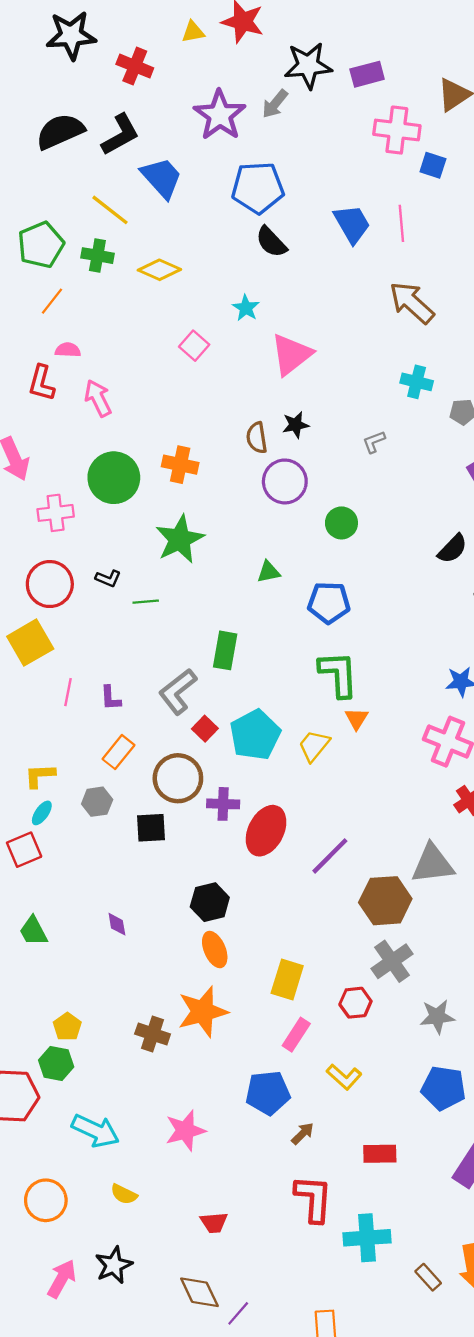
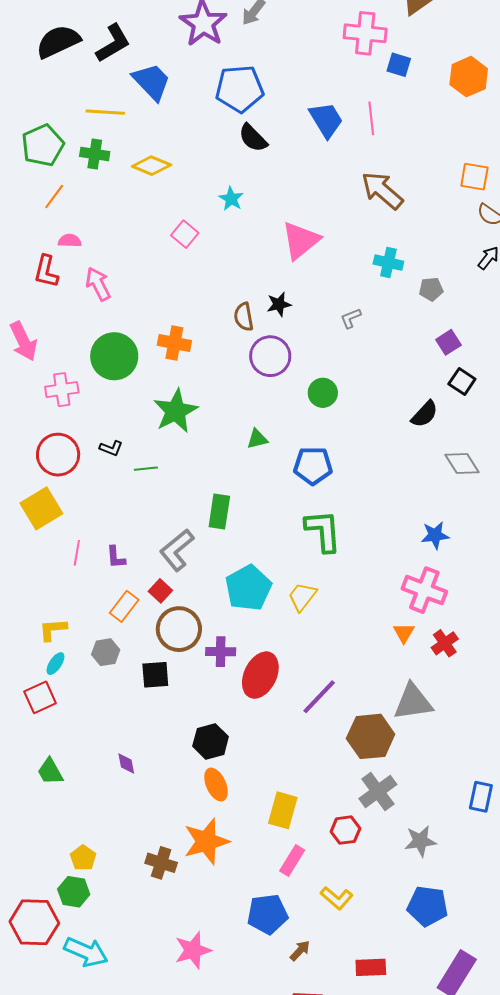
yellow line: (110, 210) -> (105, 112), turned -33
pink triangle: (291, 354) -> (301, 241), moved
orange triangle: (357, 719) -> (404, 633), moved
red square: (205, 729) -> (160, 591), moved
cyan arrow: (95, 1131) -> (86, 952), moved

